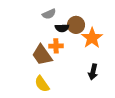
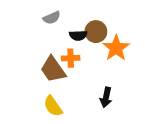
gray semicircle: (49, 14) -> (52, 18), moved
black arrow: (93, 72) -> (106, 97), moved

